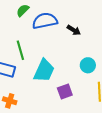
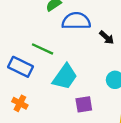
green line: (20, 50) -> (43, 49), turned -60

